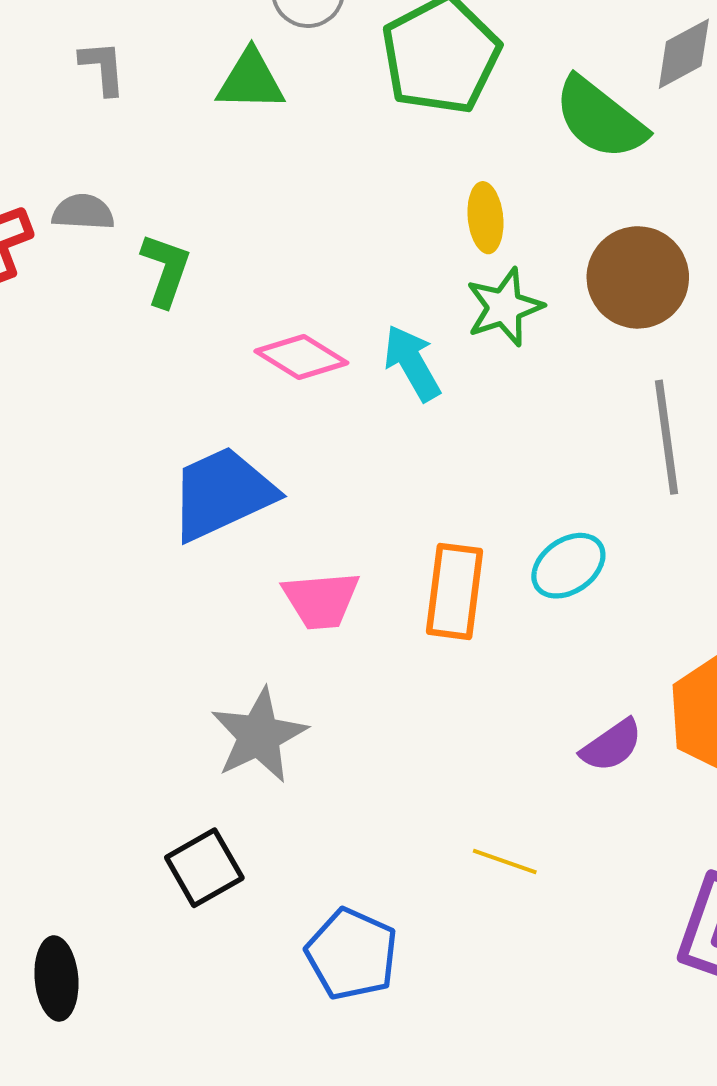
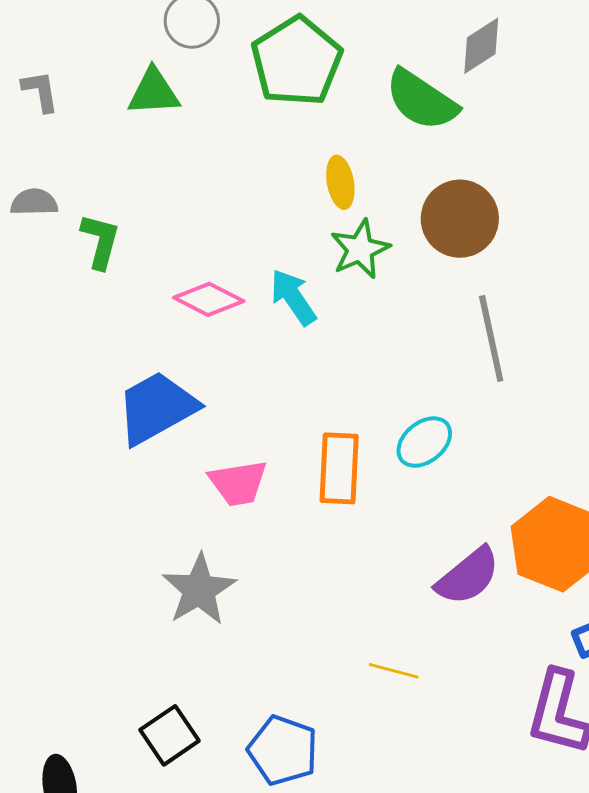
purple semicircle: (612, 746) -> (468, 576), size x1.4
black square: (204, 868) -> (170, 735), moved

